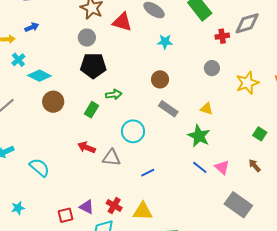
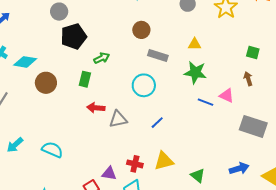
cyan circle: (133, 131) -> (144, 85), moved
red arrow: (87, 147) -> (96, 108), moved
brown arrow: (255, 165) -> (248, 79), moved, turned 40

